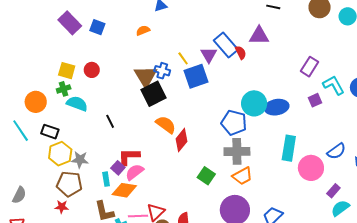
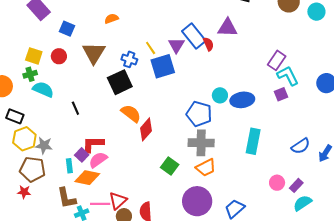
blue square: (97, 27) -> (67, 29), moved
brown triangle: (146, 76) -> (94, 53), moved
cyan L-shape: (334, 85) -> (288, 76), moved
cyan circle: (254, 103) -> (220, 95), size x0.6
pink circle: (311, 168) -> (277, 183), moved, size x0.6

